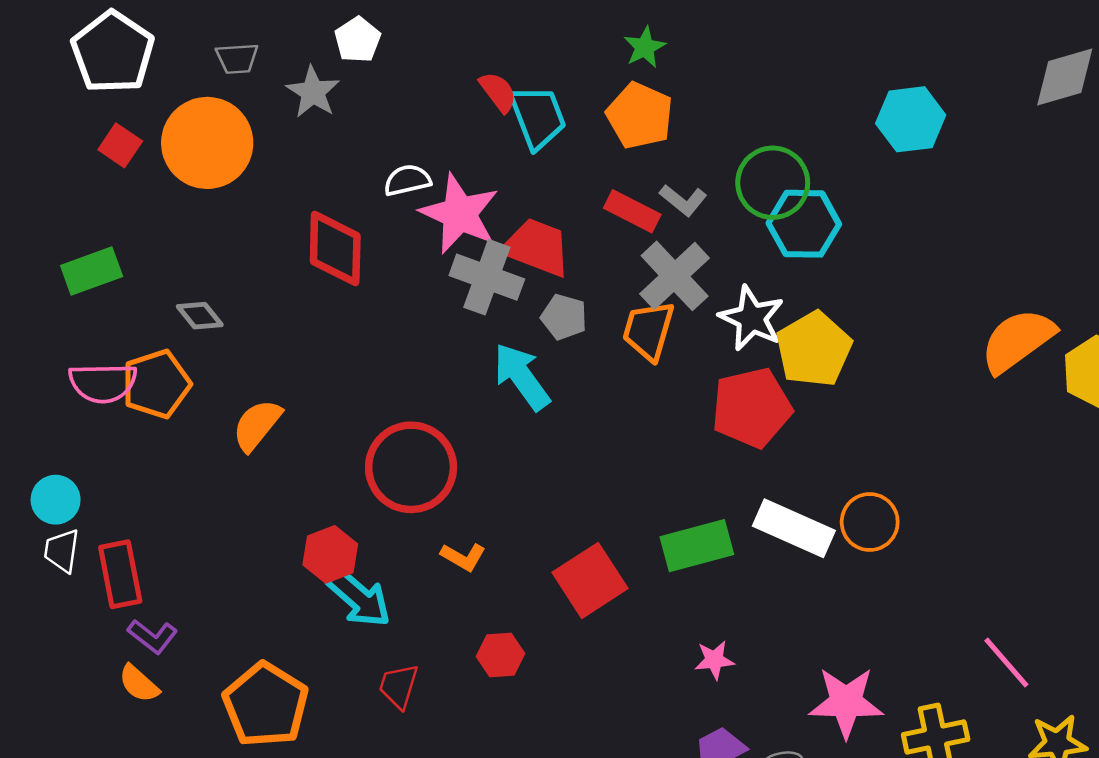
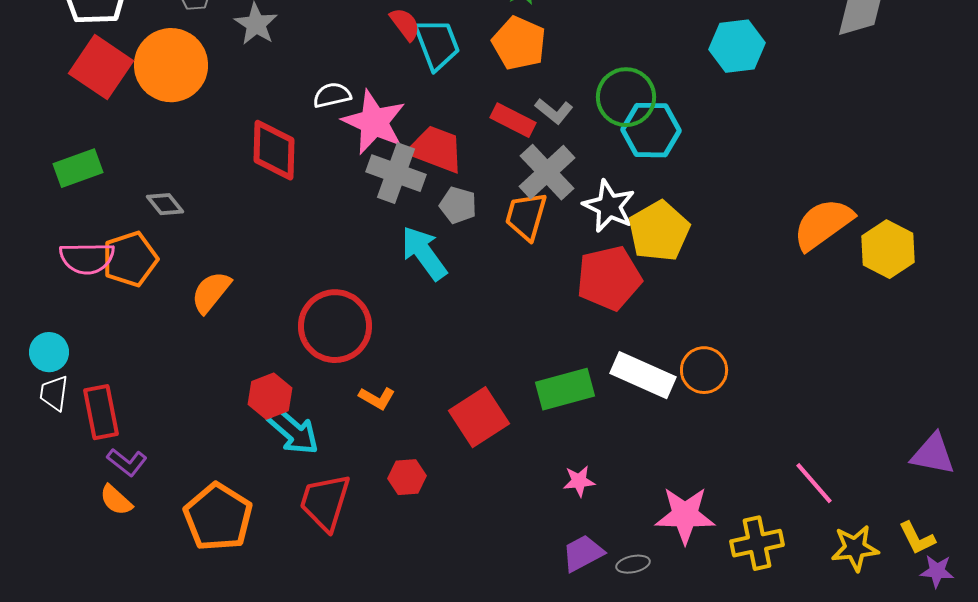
red square: (120, 145) -> (101, 67), size x1.8
red trapezoid: (399, 686) -> (325, 502), size x1.6

